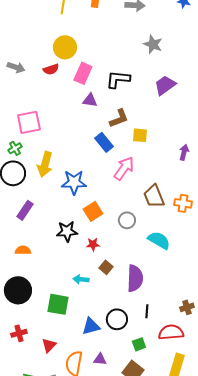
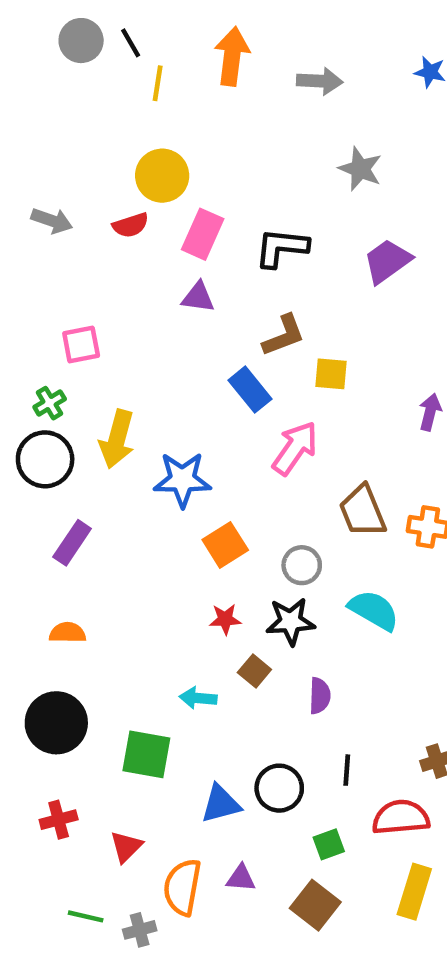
purple triangle: (90, 100) -> (198, 297), moved
pink square: (29, 122) -> (81, 345), size x0.7
black star: (67, 231) -> (290, 621), moved
purple semicircle: (135, 278) -> (320, 696), size x0.6

